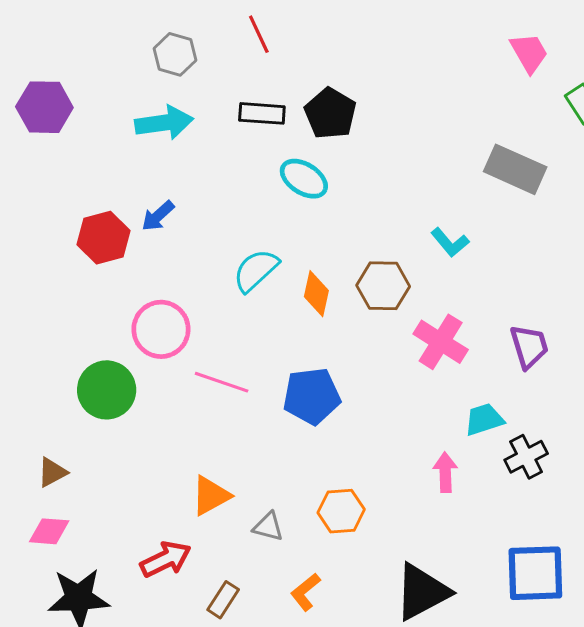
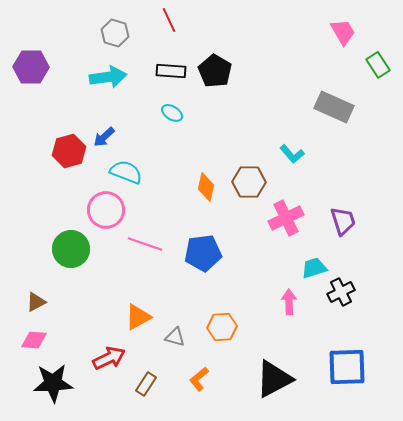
cyan ellipse: (304, 179) -> (172, 113), moved, size x0.7
cyan semicircle: (256, 270) -> (126, 172), moved, turned 64
pink cross: (441, 342) -> (286, 218), turned 32

